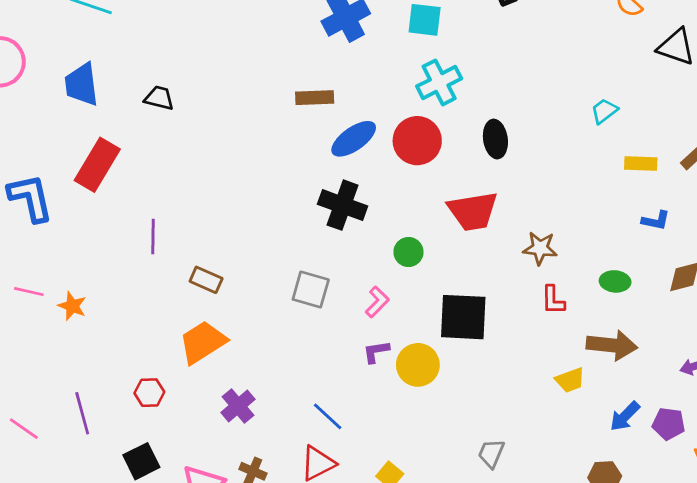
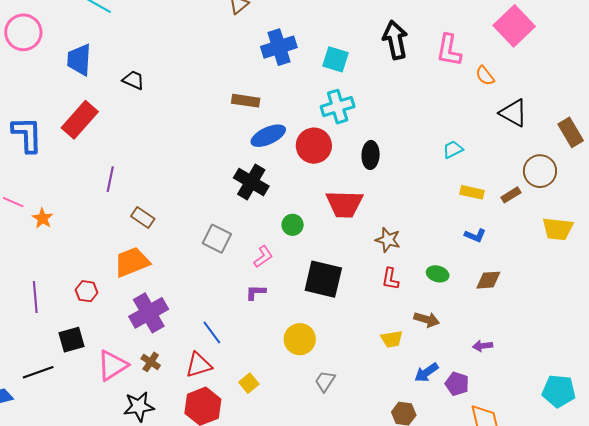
brown arrow: (612, 345) -> (427, 319), size x0.7
yellow circle: (418, 365) -> (300, 339), moved
purple cross: (238, 406) -> (149, 313), size x1.5

